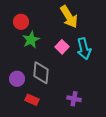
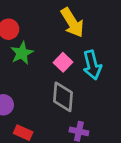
gray diamond: (41, 73) -> (63, 97), moved

